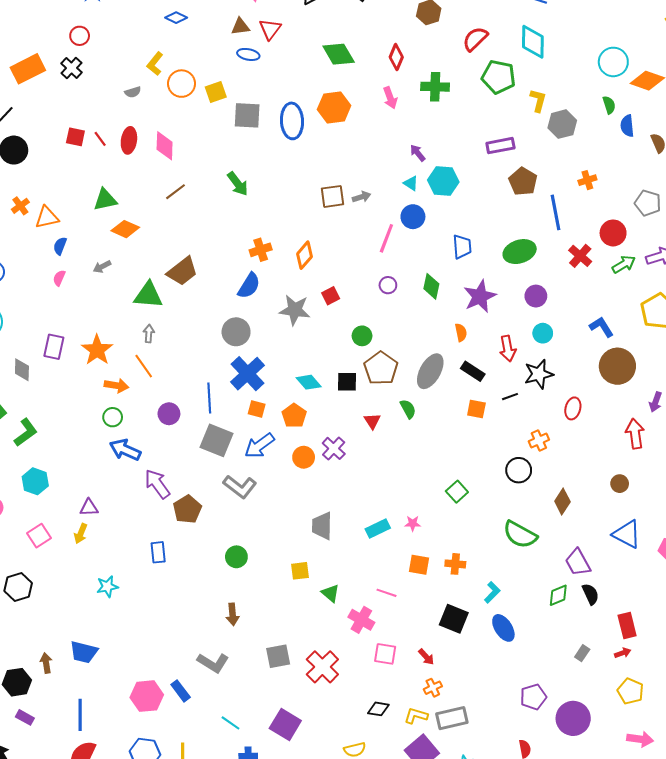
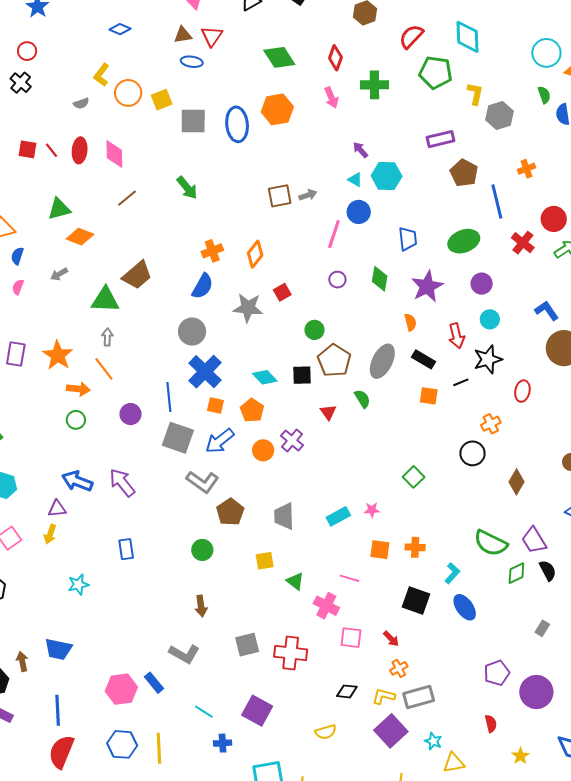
blue arrow: (125, 450) -> (77, 481), moved
brown pentagon: (187, 509) -> (230, 512), moved
green semicircle: (520, 535) -> (491, 543), moved
red cross: (322, 667) -> (291, 653), turned -36

